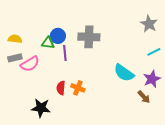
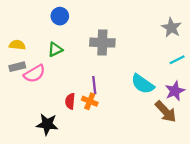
blue circle: (58, 36) -> (60, 16), moved
green triangle: (48, 43) -> (55, 49), turned -32
purple line: (65, 53) -> (94, 85), moved
brown arrow: (144, 97) -> (166, 112), size x1.5

